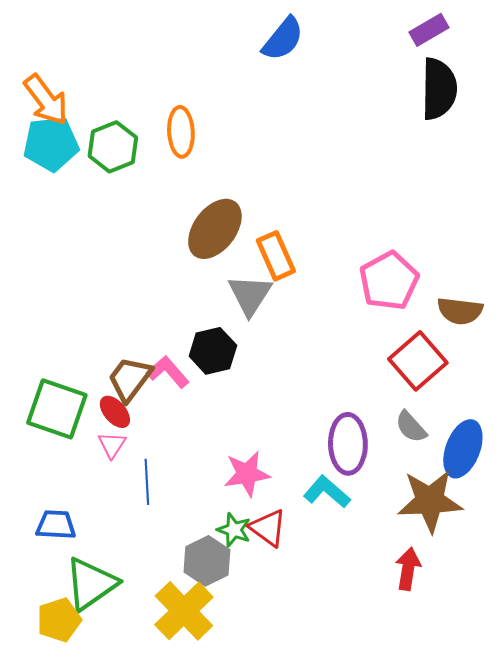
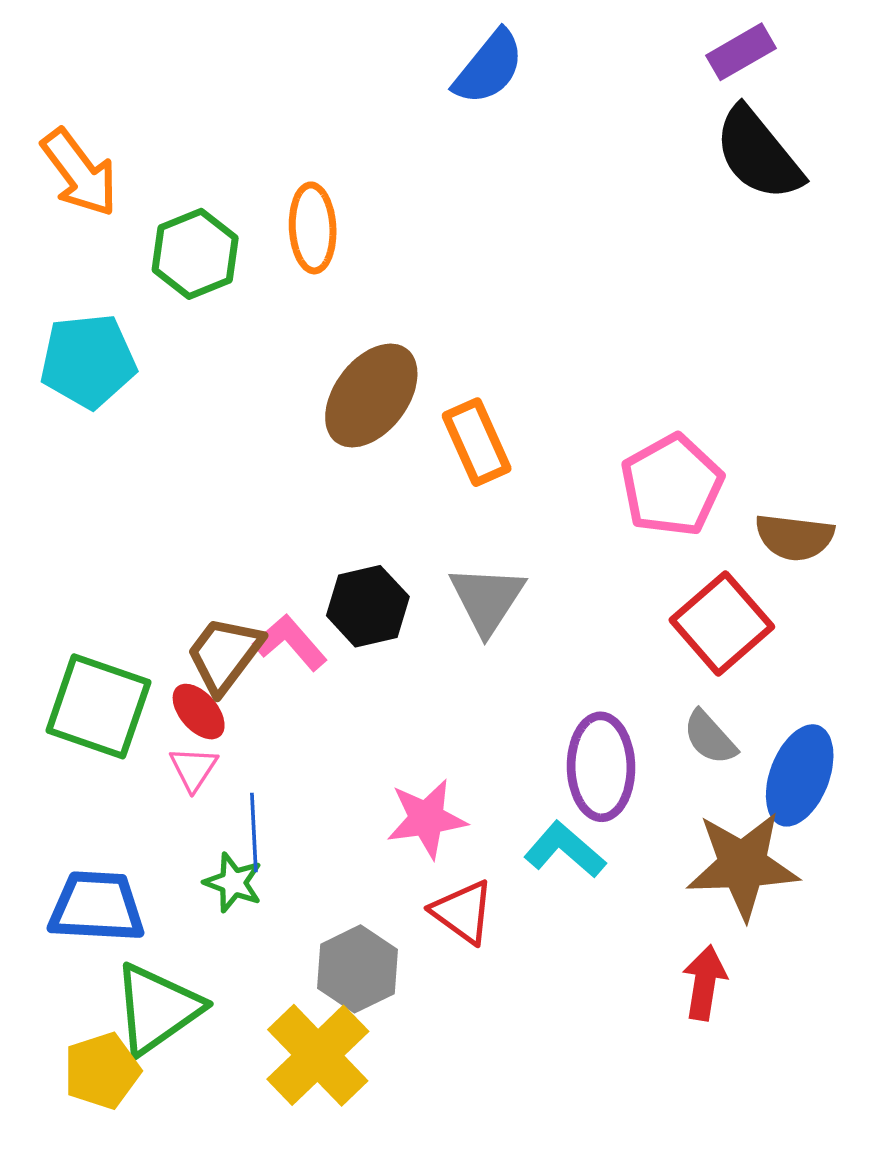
black semicircle: (439, 89) -> (758, 154), turned 140
cyan pentagon: (51, 144) -> (88, 361), moved
gray triangle: (250, 295) -> (487, 599), moved
blue trapezoid: (56, 525) -> (97, 907), size x1.4
green star: (234, 530) -> (233, 883), moved

